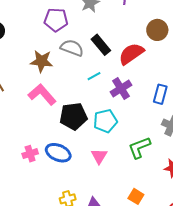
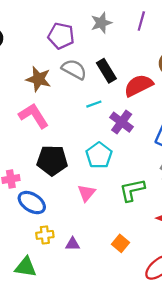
purple cross: (121, 88) -> (122, 122), turned -30
black pentagon: (73, 116) -> (52, 160), moved
cyan pentagon: (105, 121) -> (99, 155), turned -30
blue ellipse: (58, 153) -> (32, 203), moved

